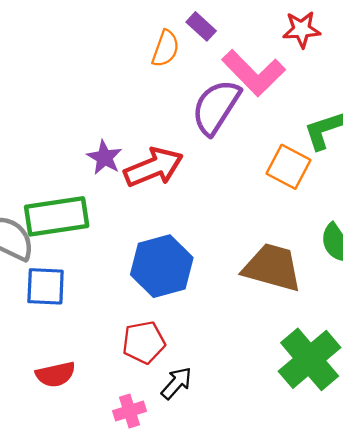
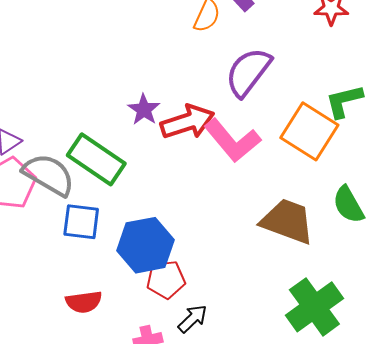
pink L-shape: (254, 73) -> (232, 141), moved
orange square: (289, 167) -> (309, 131), size x1.4
green rectangle: (57, 216) -> (96, 159), turned 38
blue hexagon: (162, 266) -> (146, 245), moved

